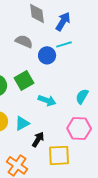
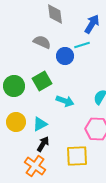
blue arrow: (63, 21) -> (92, 24), moved
black arrow: (38, 139) -> (43, 144), moved

